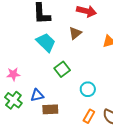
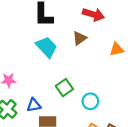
green square: (62, 69) -> (64, 88), moved

